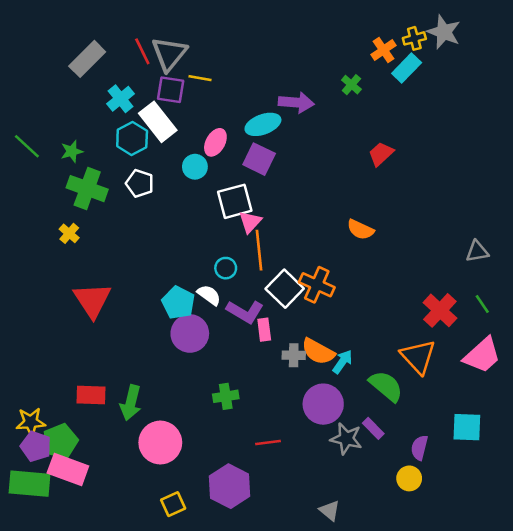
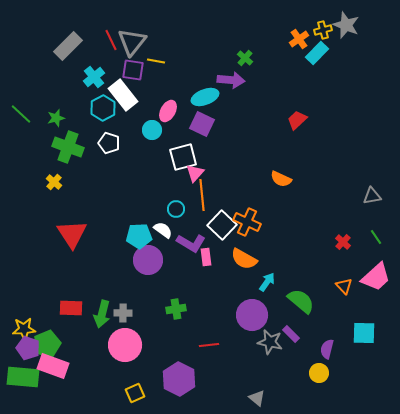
green cross: (351, 85) -> (245, 58), moved
cyan pentagon: (178, 303) -> (139, 236), turned -30
red cross: (440, 310) -> (343, 242), size x0.6
orange semicircle: (318, 351) -> (244, 259), moved
gray cross: (294, 355) -> (123, 313), moved
orange triangle: (418, 357) -> (344, 286), moved, size x0.6

